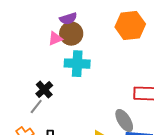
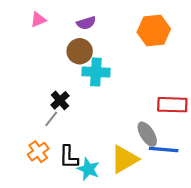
brown circle: (71, 34) -> (80, 51), moved
pink triangle: (55, 39) -> (38, 20), moved

